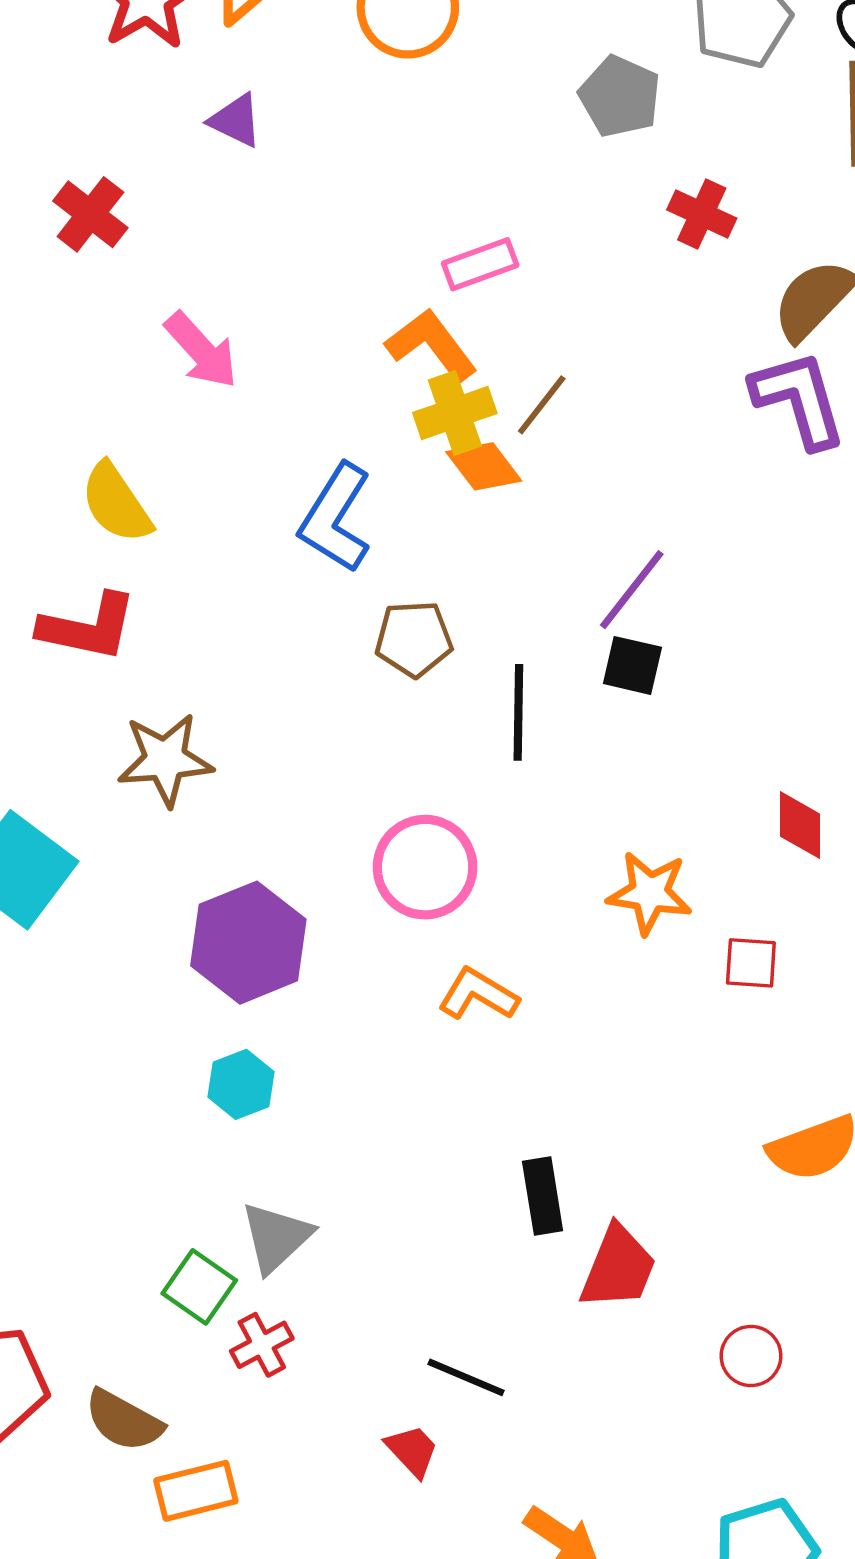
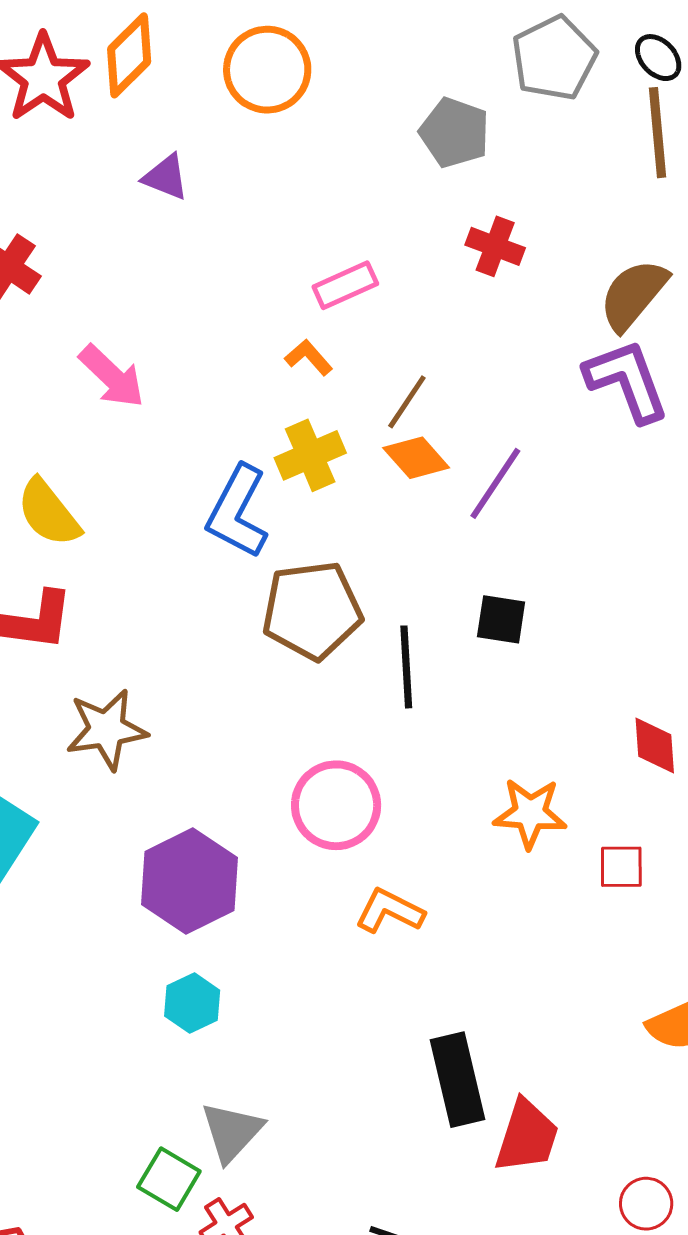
purple triangle: (236, 120) -> (166, 177), moved
red cross: (702, 214) -> (495, 246), moved
orange L-shape: (431, 345) -> (309, 357), size x0.6
yellow cross: (455, 413) -> (310, 455), moved
orange diamond: (484, 466) -> (416, 458), moved
purple line: (632, 590) -> (495, 483), moved
brown pentagon: (414, 639) -> (312, 610), size x1.5
black rectangle: (543, 1196) -> (457, 1080), size x1.4

